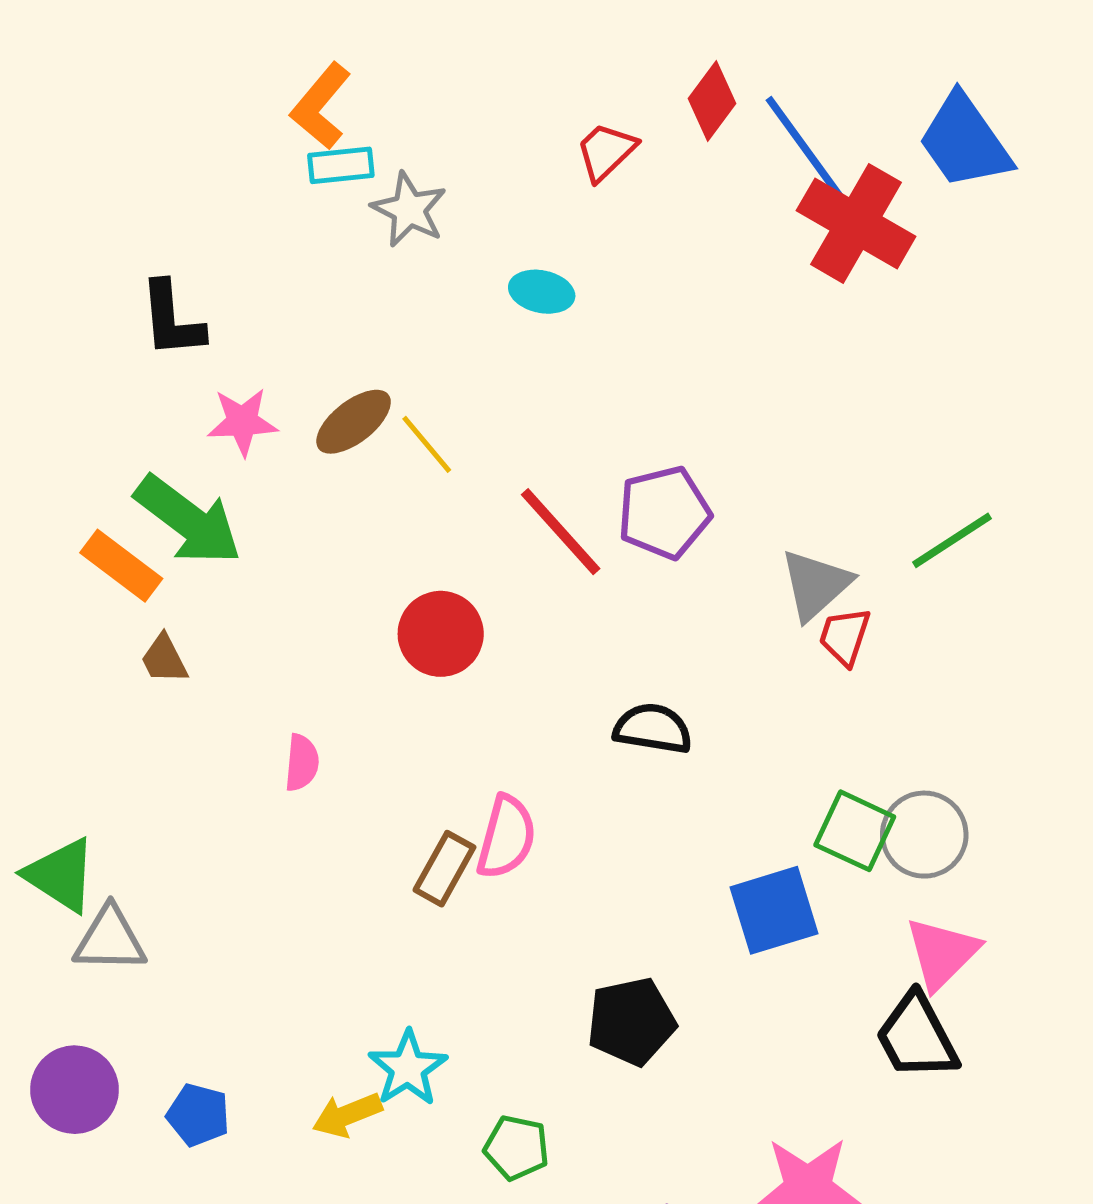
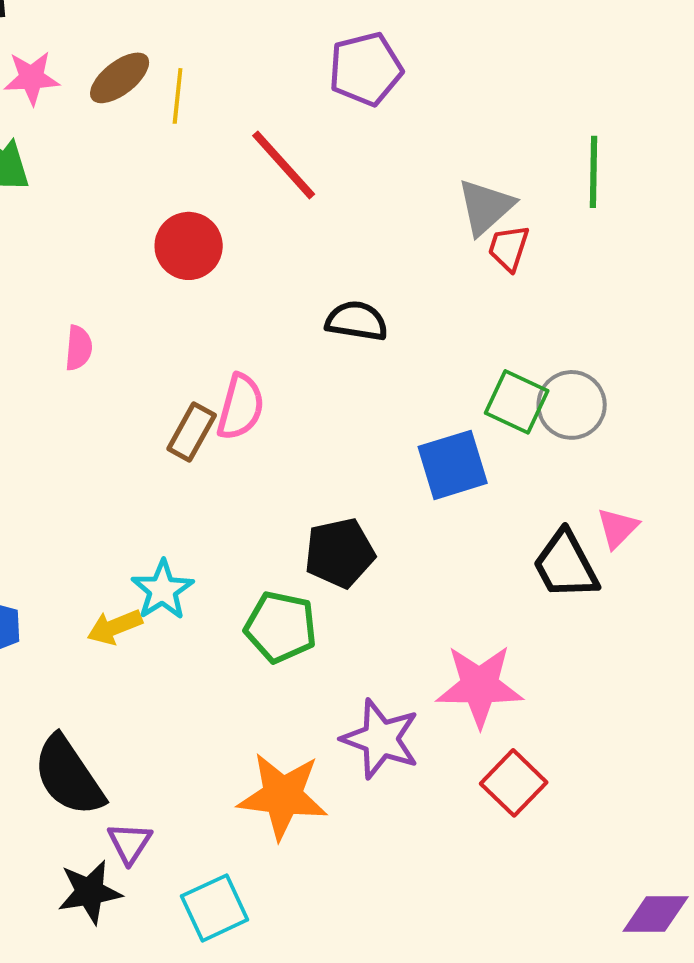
yellow line: (427, 444) -> (178, 96), turned 46
purple pentagon: (664, 513) -> (366, 69), moved
green line: (952, 540) -> (594, 172), turned -56
pink triangle: (942, 953) -> (618, 528), moved, size x0.7
green pentagon: (516, 1148) -> (281, 627), moved, size x1.4

